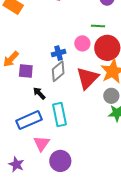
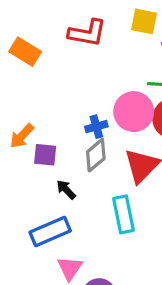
pink circle: (82, 43) -> (134, 112), size x1.6
cyan rectangle: (60, 115) -> (124, 214), moved

